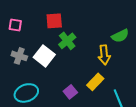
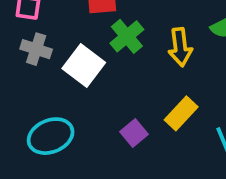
yellow arrow: (104, 55) -> (180, 47), moved
gray cross: (19, 56) -> (36, 49), moved

